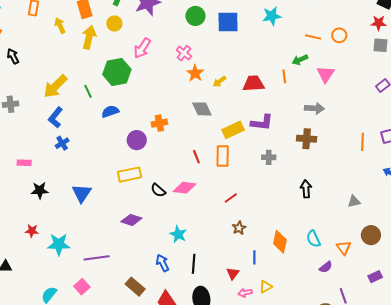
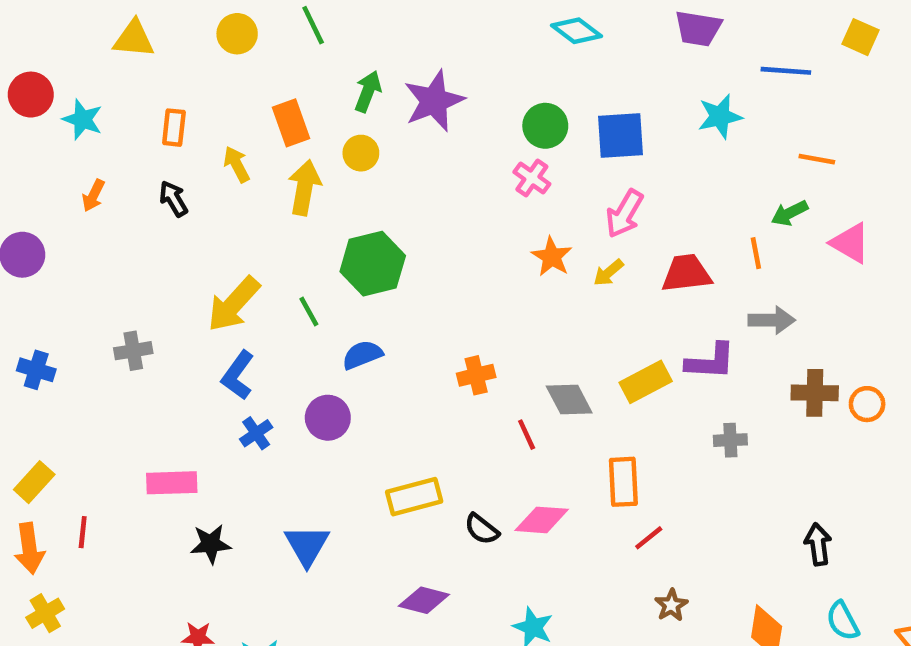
orange circle: (339, 35) -> (867, 404), moved
pink arrow: (142, 48) -> (624, 214), moved
pink cross: (184, 53) -> (532, 178), moved
black arrow: (13, 56) -> (173, 199), moved
pink triangle: (326, 74) -> (850, 243), turned -30
gray arrow: (314, 108) -> (772, 320), moved
gray diamond: (202, 109) -> (569, 399), moved
purple circle: (137, 140) -> (328, 418), moved
orange rectangle: (223, 156) -> (623, 482), moved
red line: (196, 157) -> (527, 435), moved
pink rectangle: (24, 163) -> (172, 483), size x1.5
black arrow: (306, 189) -> (818, 544), moved

